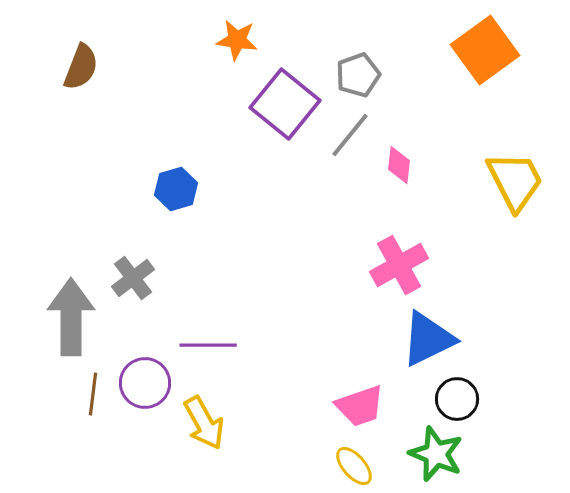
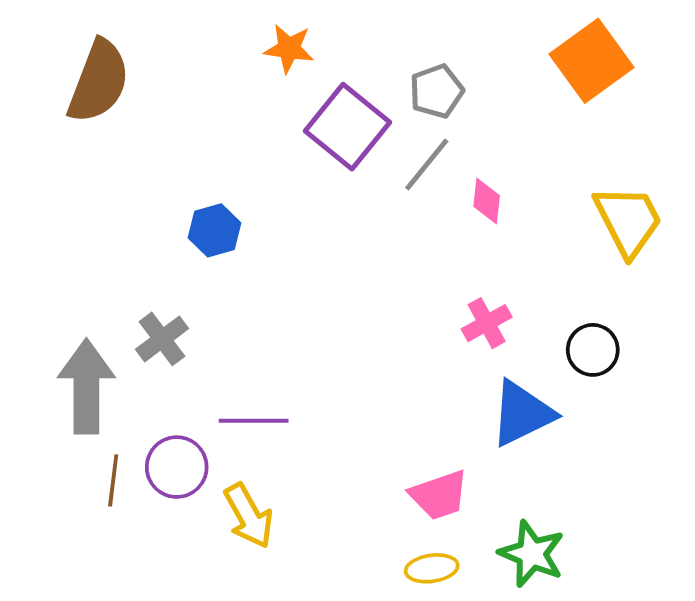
brown semicircle: (81, 67) -> (99, 81), size x1.5
pink cross: (399, 265) -> (487, 323), size x0.7
black circle: (457, 399) -> (593, 350), moved
yellow ellipse: (354, 466) -> (432, 568), turned -57

